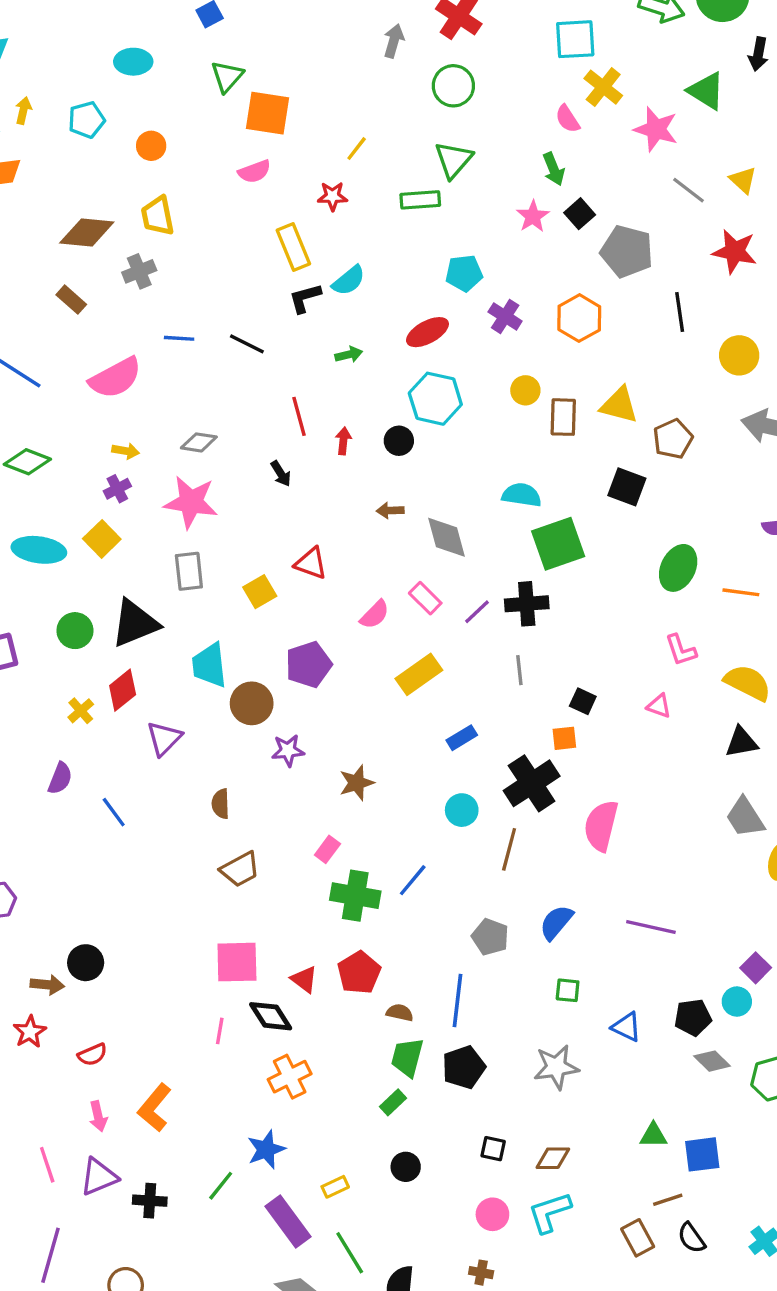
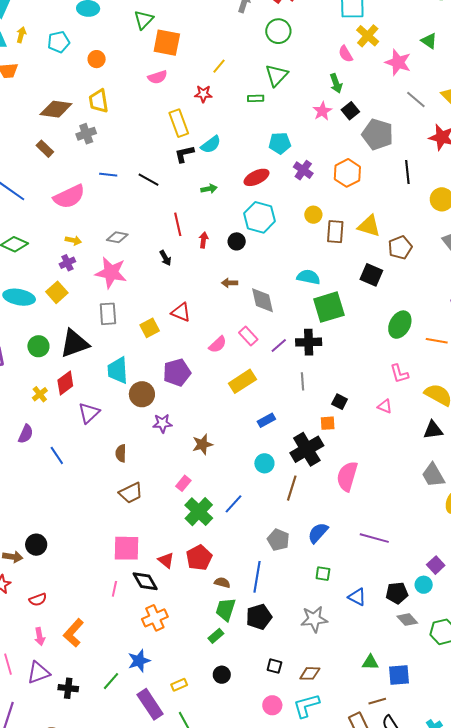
green triangle: (706, 91) -> (429, 41), size x0.7
green rectangle: (420, 200) -> (256, 98), size x0.7
green cross: (355, 896) -> (199, 512), turned 32

